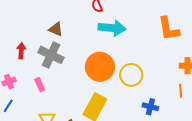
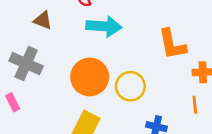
brown triangle: (56, 29) -> (43, 20), moved
orange L-shape: (169, 29) -> (172, 44), moved

